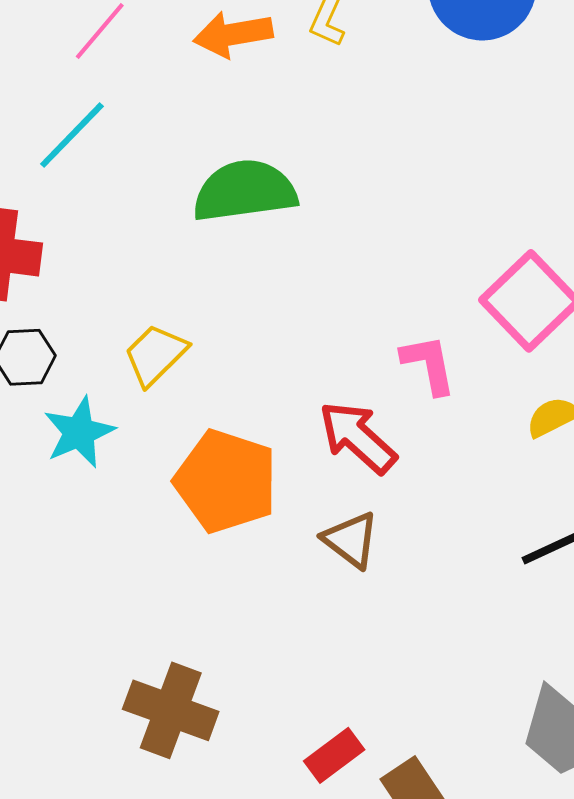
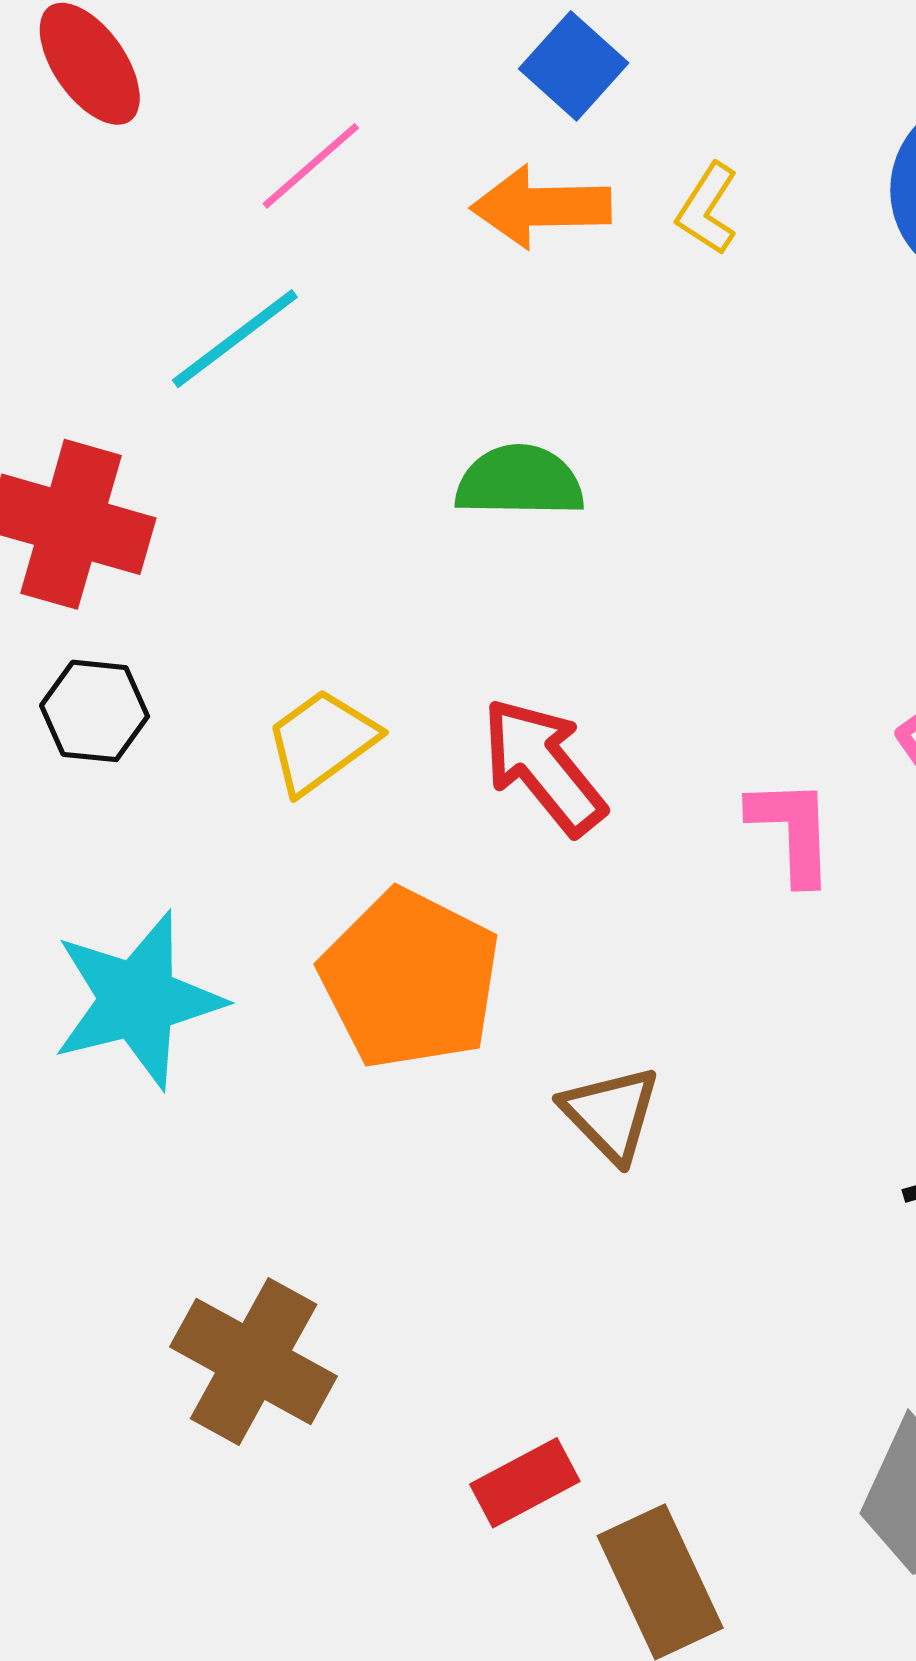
green semicircle: (245, 191) -> (520, 481), size x0.7
cyan star: (79, 432) -> (138, 1000), moved, size x1.4
red arrow: (358, 437) -> (543, 766), moved

